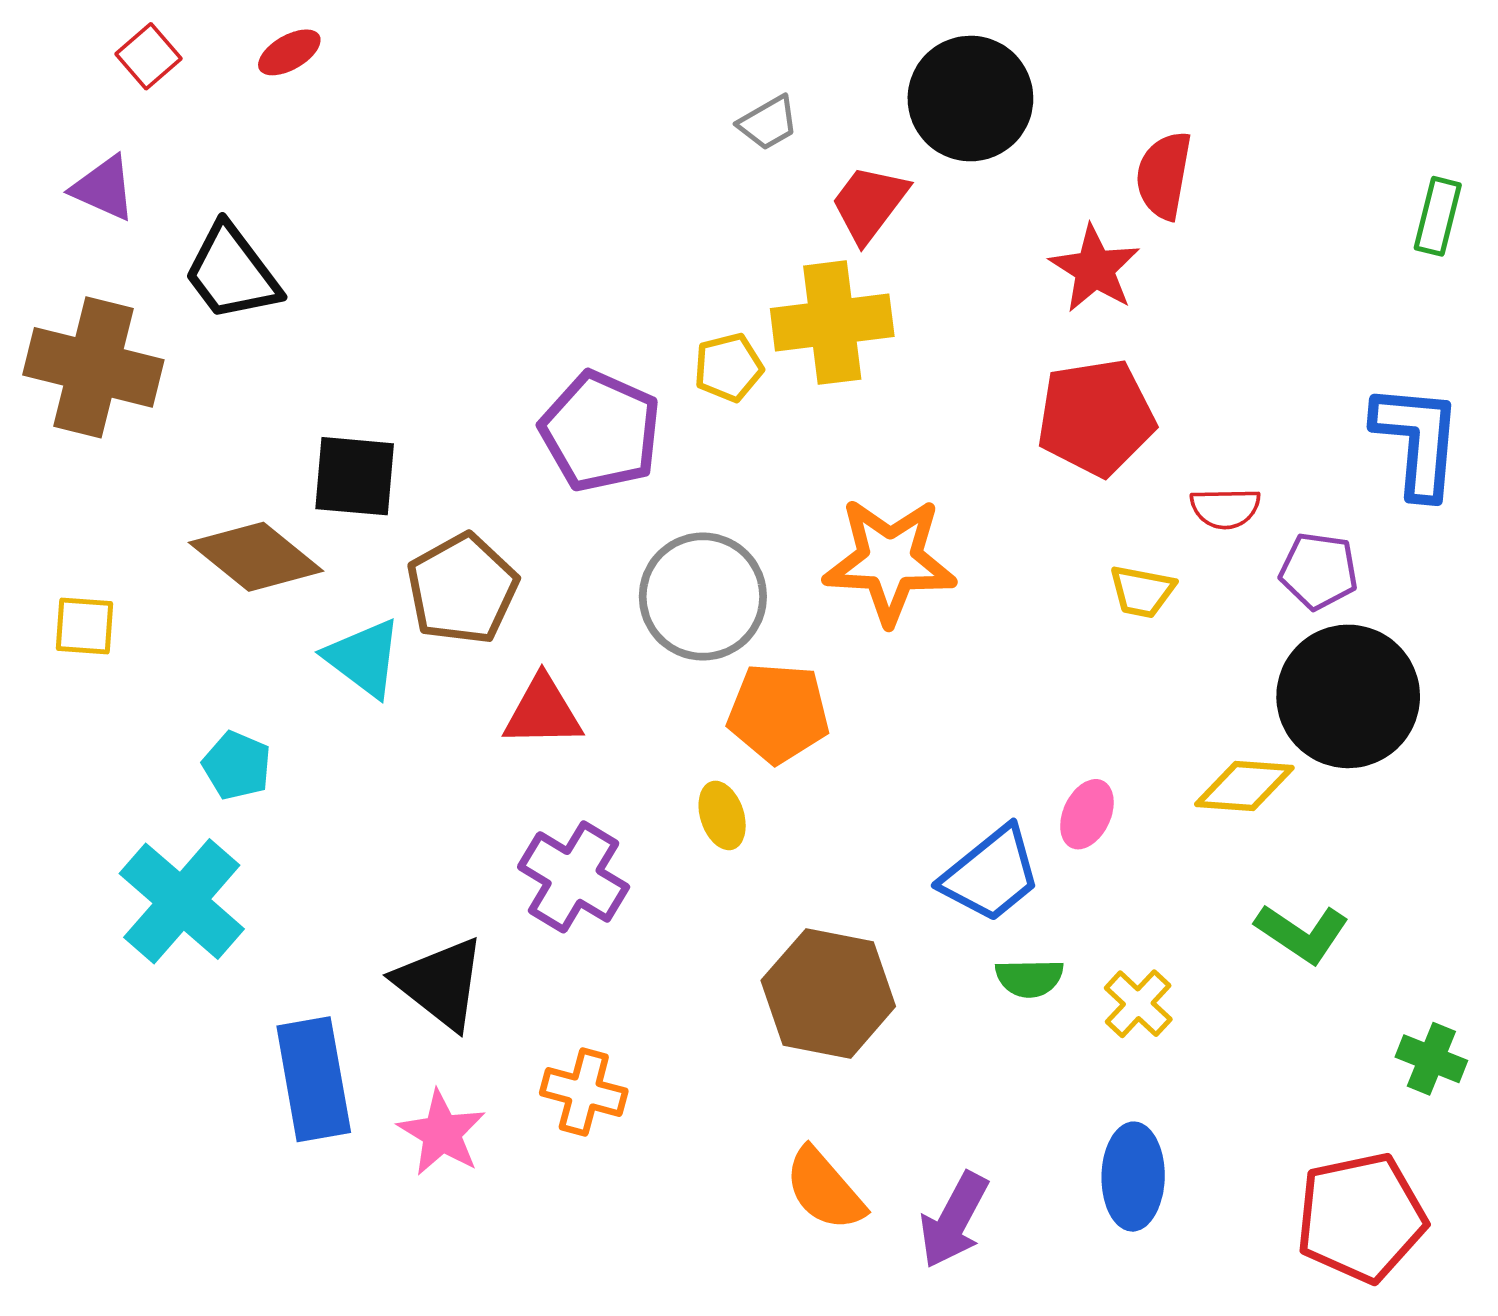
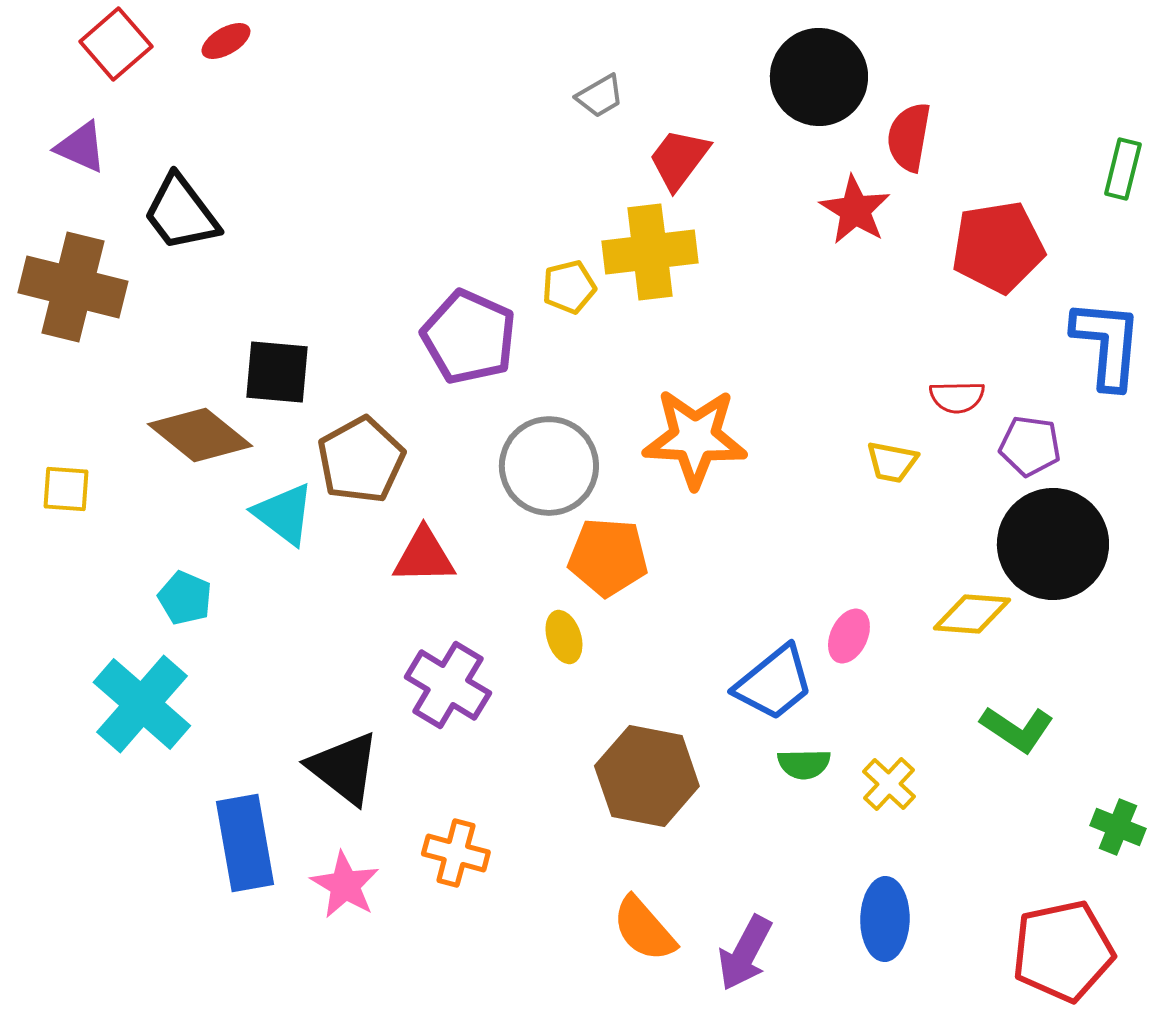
red square: (149, 56) -> (116, 44), size x1.4
black circle: (970, 99) -> (819, 77), moved
red pentagon: (1096, 417) -> (998, 247), moved

